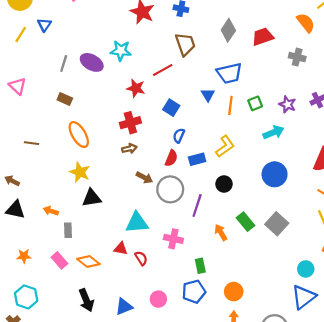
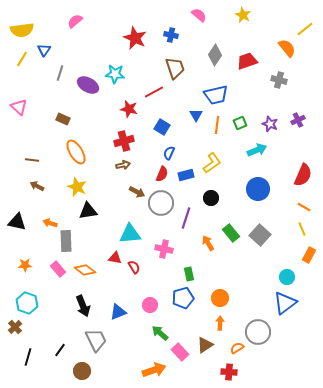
gray line: (64, 64) -> (60, 73), moved
brown arrow: (12, 181) -> (37, 186), moved
gray rectangle: (68, 230) -> (66, 241), size x1.5

